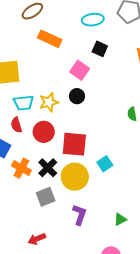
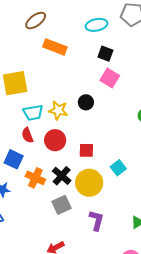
pink square: (80, 70) -> (110, 78), moved
yellow star: (49, 102) -> (58, 110), turned 30
red square: (74, 144) -> (86, 150), size x0.6

